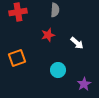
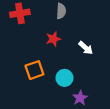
orange square: (17, 58) -> (34, 70), moved
purple star: (84, 84) -> (80, 98), moved

